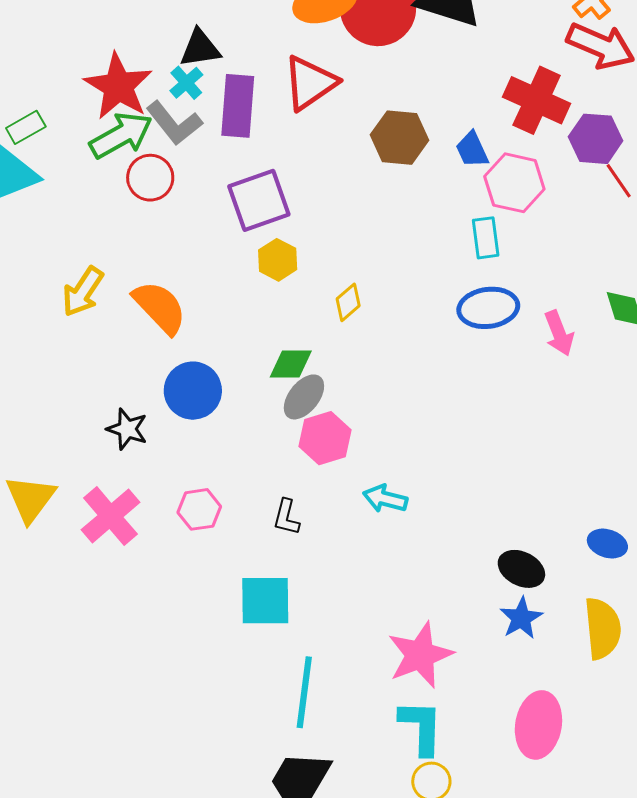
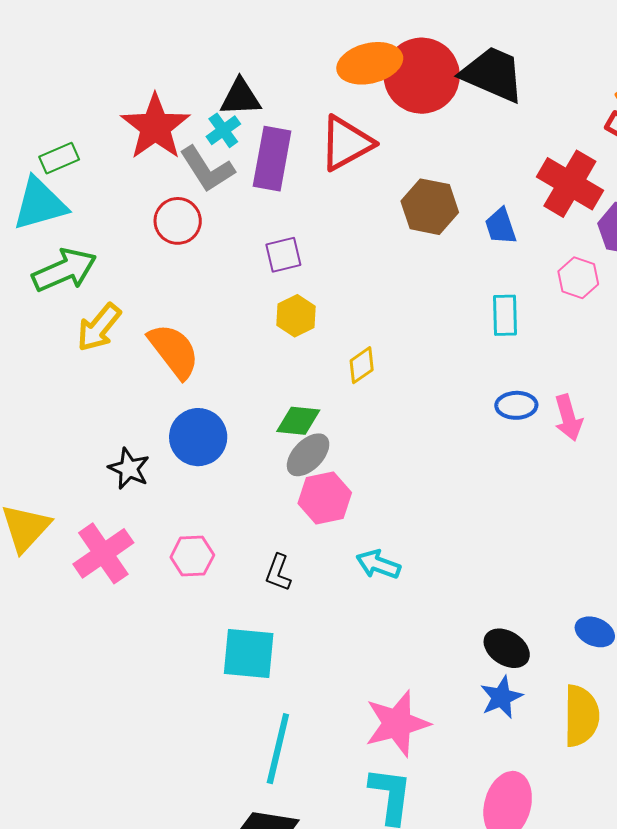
green arrow: (121, 135) -> (64, 270), moved
pink hexagon: (514, 183) -> (578, 278), moved, size x0.7
purple square: (259, 200) -> (283, 255), size x0.6
blue ellipse: (488, 308) -> (516, 405), moved, size x0.7

